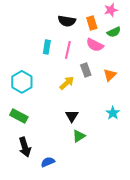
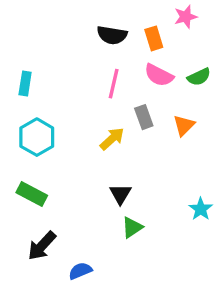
green semicircle: (114, 32) -> (199, 77), moved
cyan rectangle: (47, 47) -> (25, 84), moved
cyan star: (113, 113) -> (201, 209), moved
black arrow: (25, 147) -> (42, 246), turned 60

